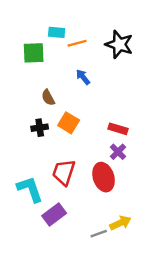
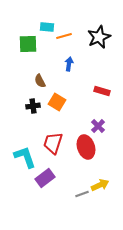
black star: (119, 44) -> (99, 37), turned 30
blue arrow: (83, 77) -> (69, 64), turned 48
red rectangle: (118, 129) -> (102, 91), moved

